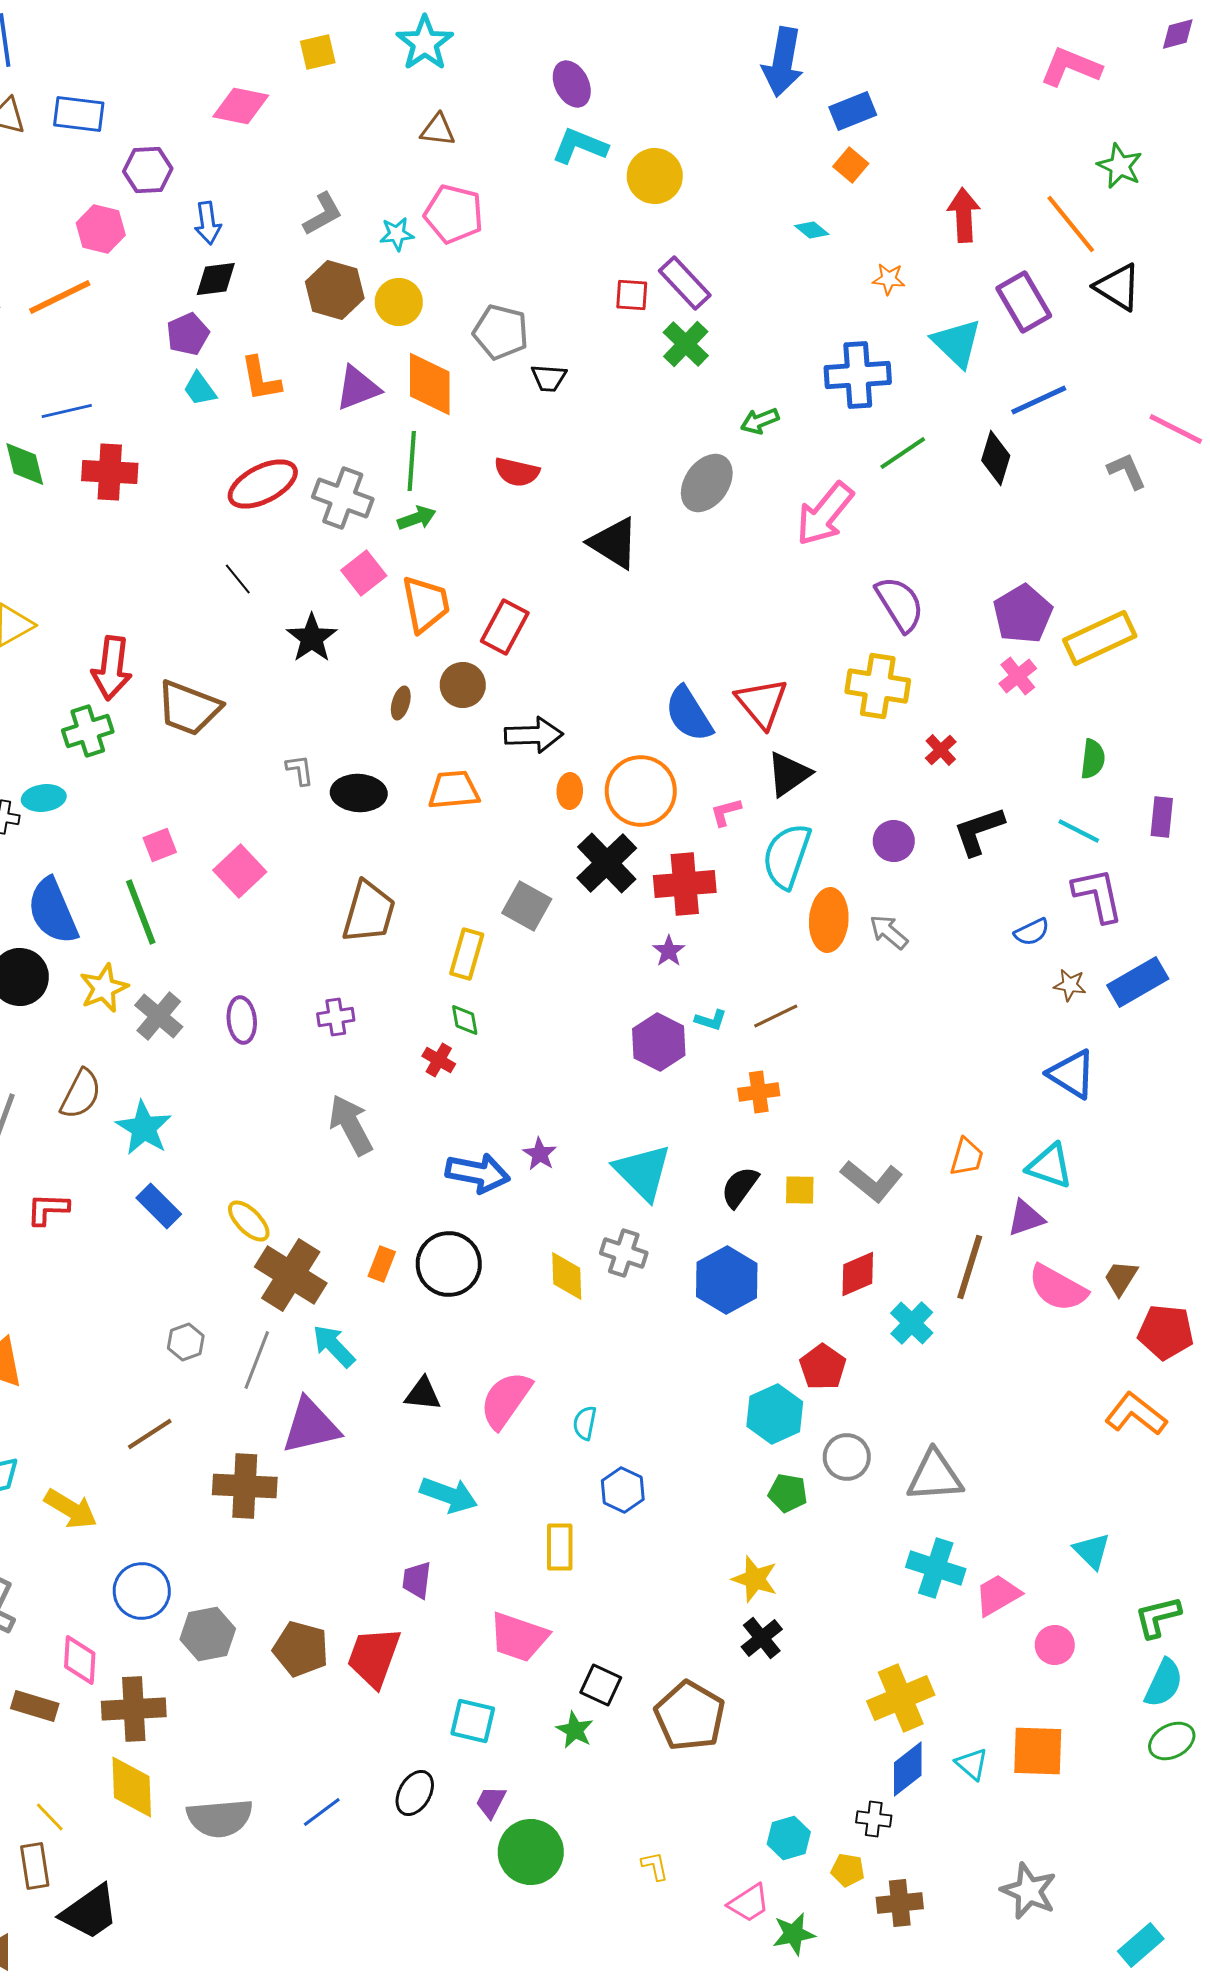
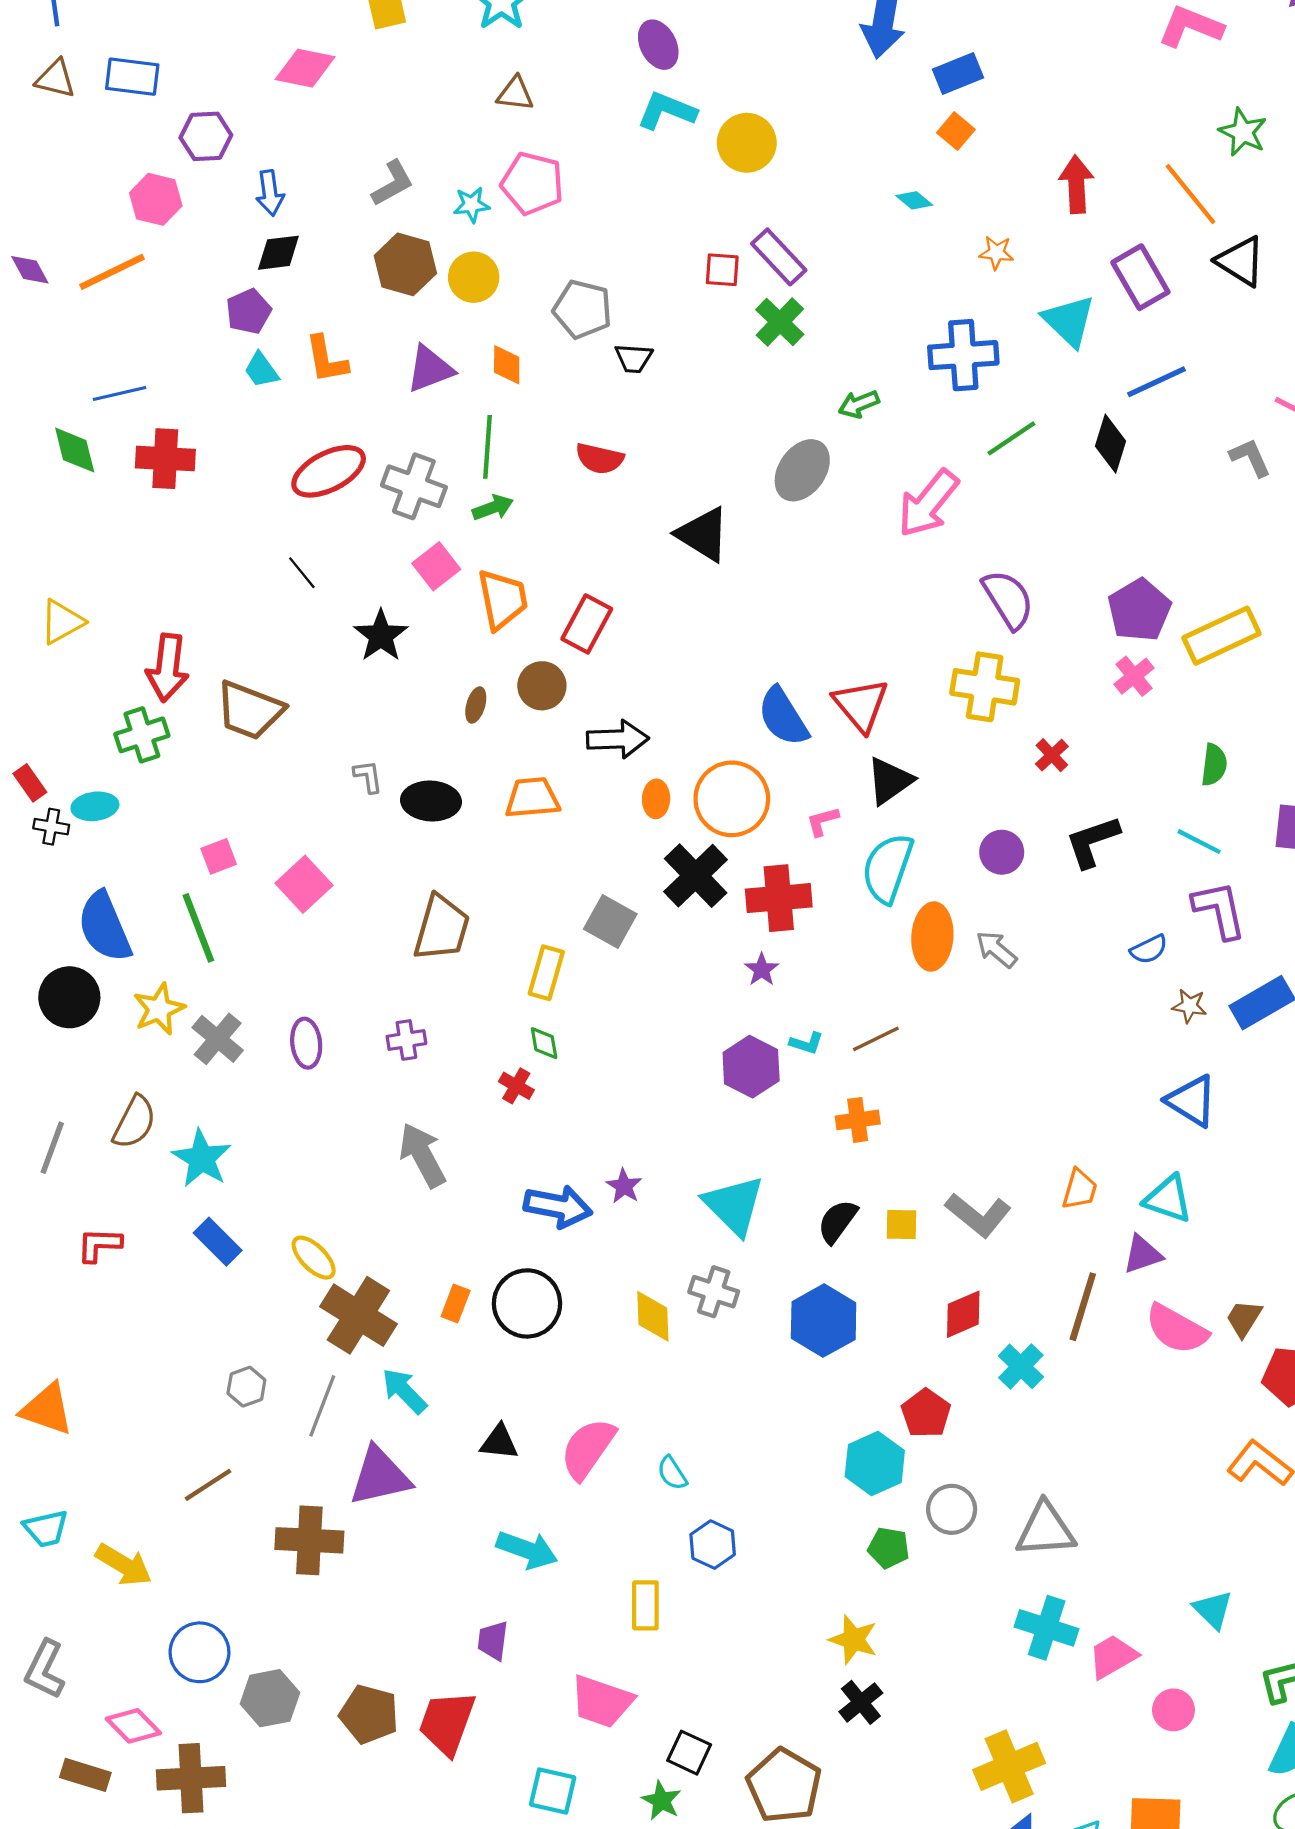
orange diamond: (430, 384) -> (507, 365), size x0.6
cyan semicircle: (585, 1423) -> (672, 1473), turned -44
pink diamond: (80, 1660) -> (133, 1726), turned -48

